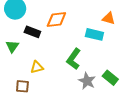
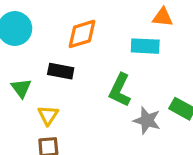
black rectangle: (32, 32) -> (61, 71), moved
yellow triangle: (37, 67) -> (48, 115), moved, turned -32

